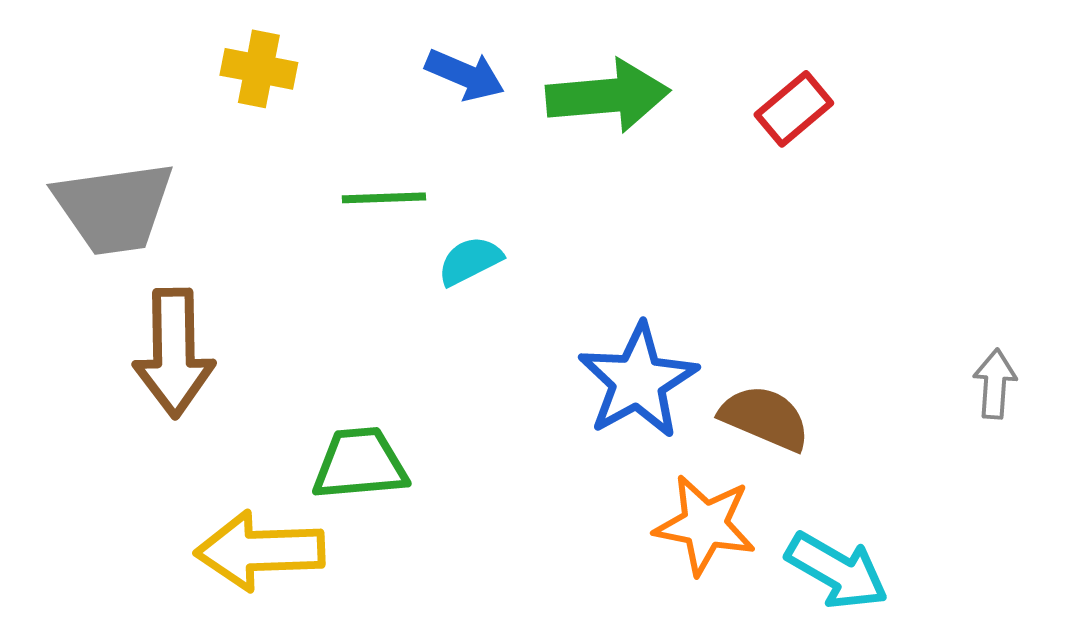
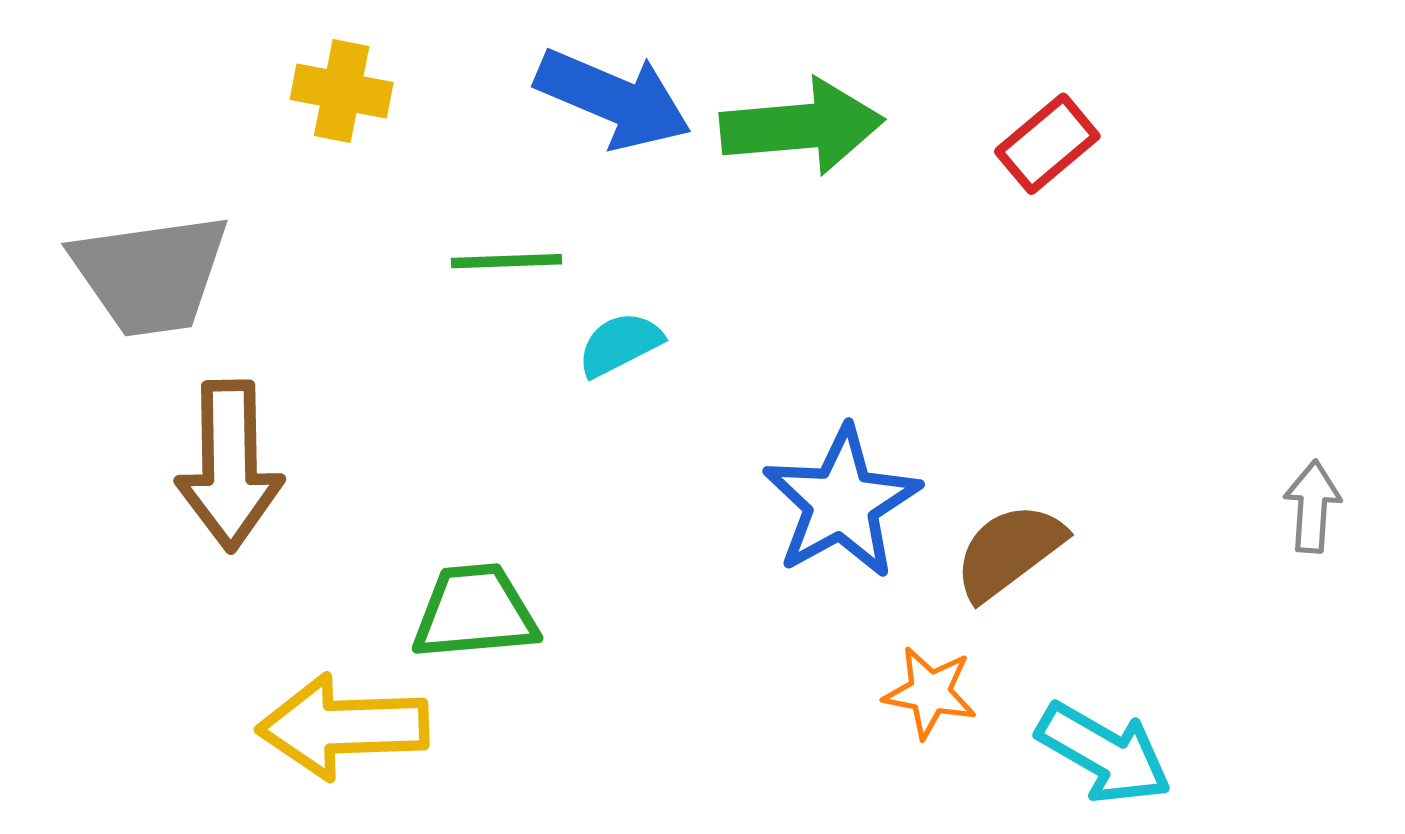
blue arrow: (465, 75) -> (613, 99), size x1.5
brown semicircle: (765, 418) -> (1009, 551), turned -60
orange star: (705, 525) -> (930, 692), size x0.7

